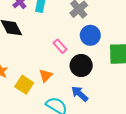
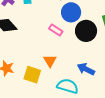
blue circle: (90, 35) -> (71, 12), moved
black circle: (81, 66) -> (86, 31), moved

